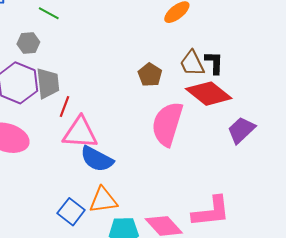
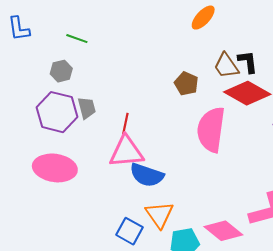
gray trapezoid: (48, 83) -> (87, 108), size x0.7
red line: (65, 107) -> (125, 124), moved
orange triangle: (103, 200) -> (159, 215), turned -48

